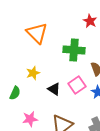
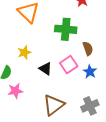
pink star: (30, 119) -> (15, 91), moved

